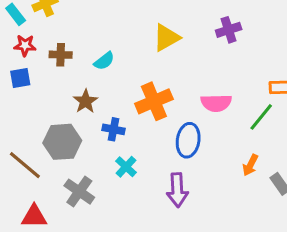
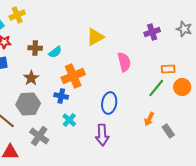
purple cross: (229, 30) -> (152, 32), moved
brown cross: (61, 55) -> (35, 48), moved
brown star: (86, 101) -> (31, 78), moved
orange cross: (154, 101) -> (73, 76), moved
pink semicircle: (216, 103) -> (124, 62), moved, turned -102

